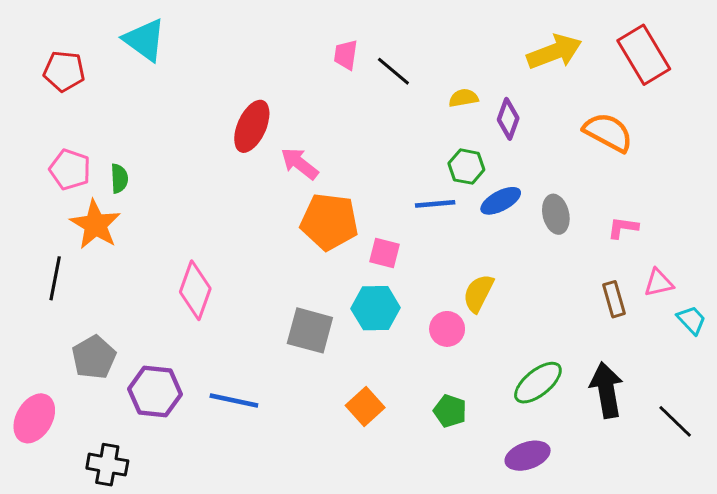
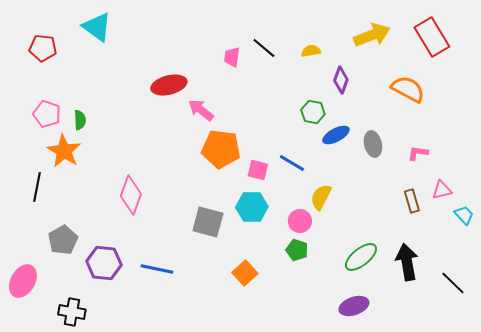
pink trapezoid: (346, 55) -> (232, 57), moved
yellow semicircle: (463, 98) -> (311, 51), moved
red ellipse: (252, 126) -> (169, 85), turned 52
blue line: (435, 204) -> (292, 163), moved, turned 36
green pentagon: (450, 411) -> (297, 250), moved

